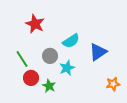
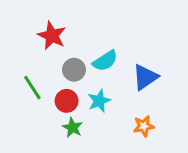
gray circle: (50, 56) -> (74, 70), moved
red circle: (31, 78) -> (67, 101), moved
orange star: (113, 84) -> (144, 126), moved

